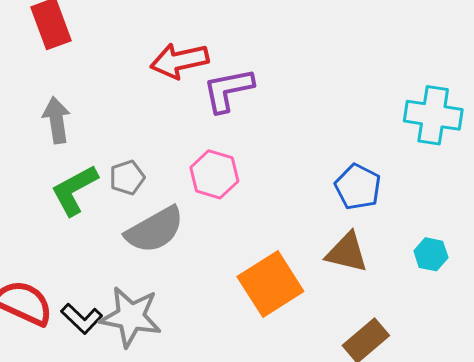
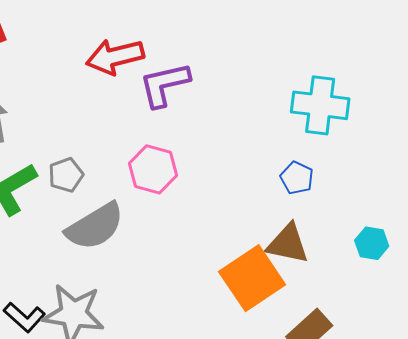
cyan cross: (433, 115) -> (320, 105), moved
blue pentagon: (358, 187) -> (297, 178), size x0.7
orange square: (270, 284) -> (252, 278), moved

